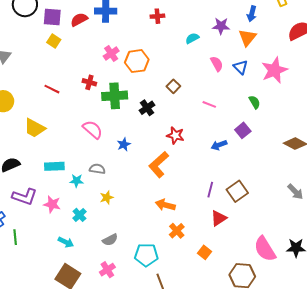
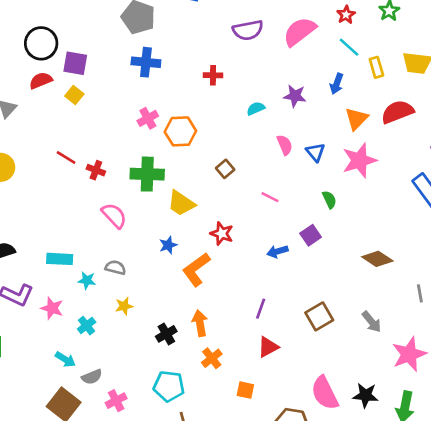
red semicircle: (79, 20) -> (41, 80), moved
orange triangle: (247, 38) -> (356, 119), moved
red cross: (89, 82) -> (96, 170), moved
black cross: (147, 108) -> (166, 334), moved
yellow trapezoid: (35, 128) -> (181, 203), moved
blue star: (124, 144) -> (168, 245), moved
brown square: (237, 191) -> (319, 316), moved
orange arrow: (165, 205) -> (200, 323), turned 60
gray semicircle: (110, 240) -> (92, 377), moved
orange square: (205, 252) -> (245, 390), turned -32

